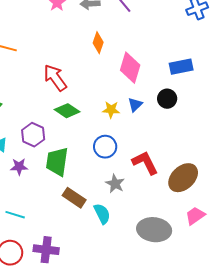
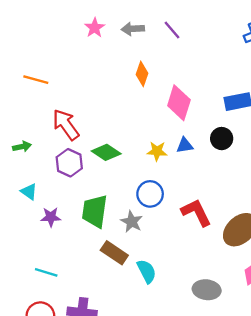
red arrow: (55, 78) -> (66, 125), moved
blue triangle: (135, 105) -> (185, 145), turned 35
purple hexagon: (33, 135) -> (69, 163), moved
gray star: (115, 184) -> (132, 222), moved
gray ellipse: (154, 230) -> (207, 290), size x0.7

